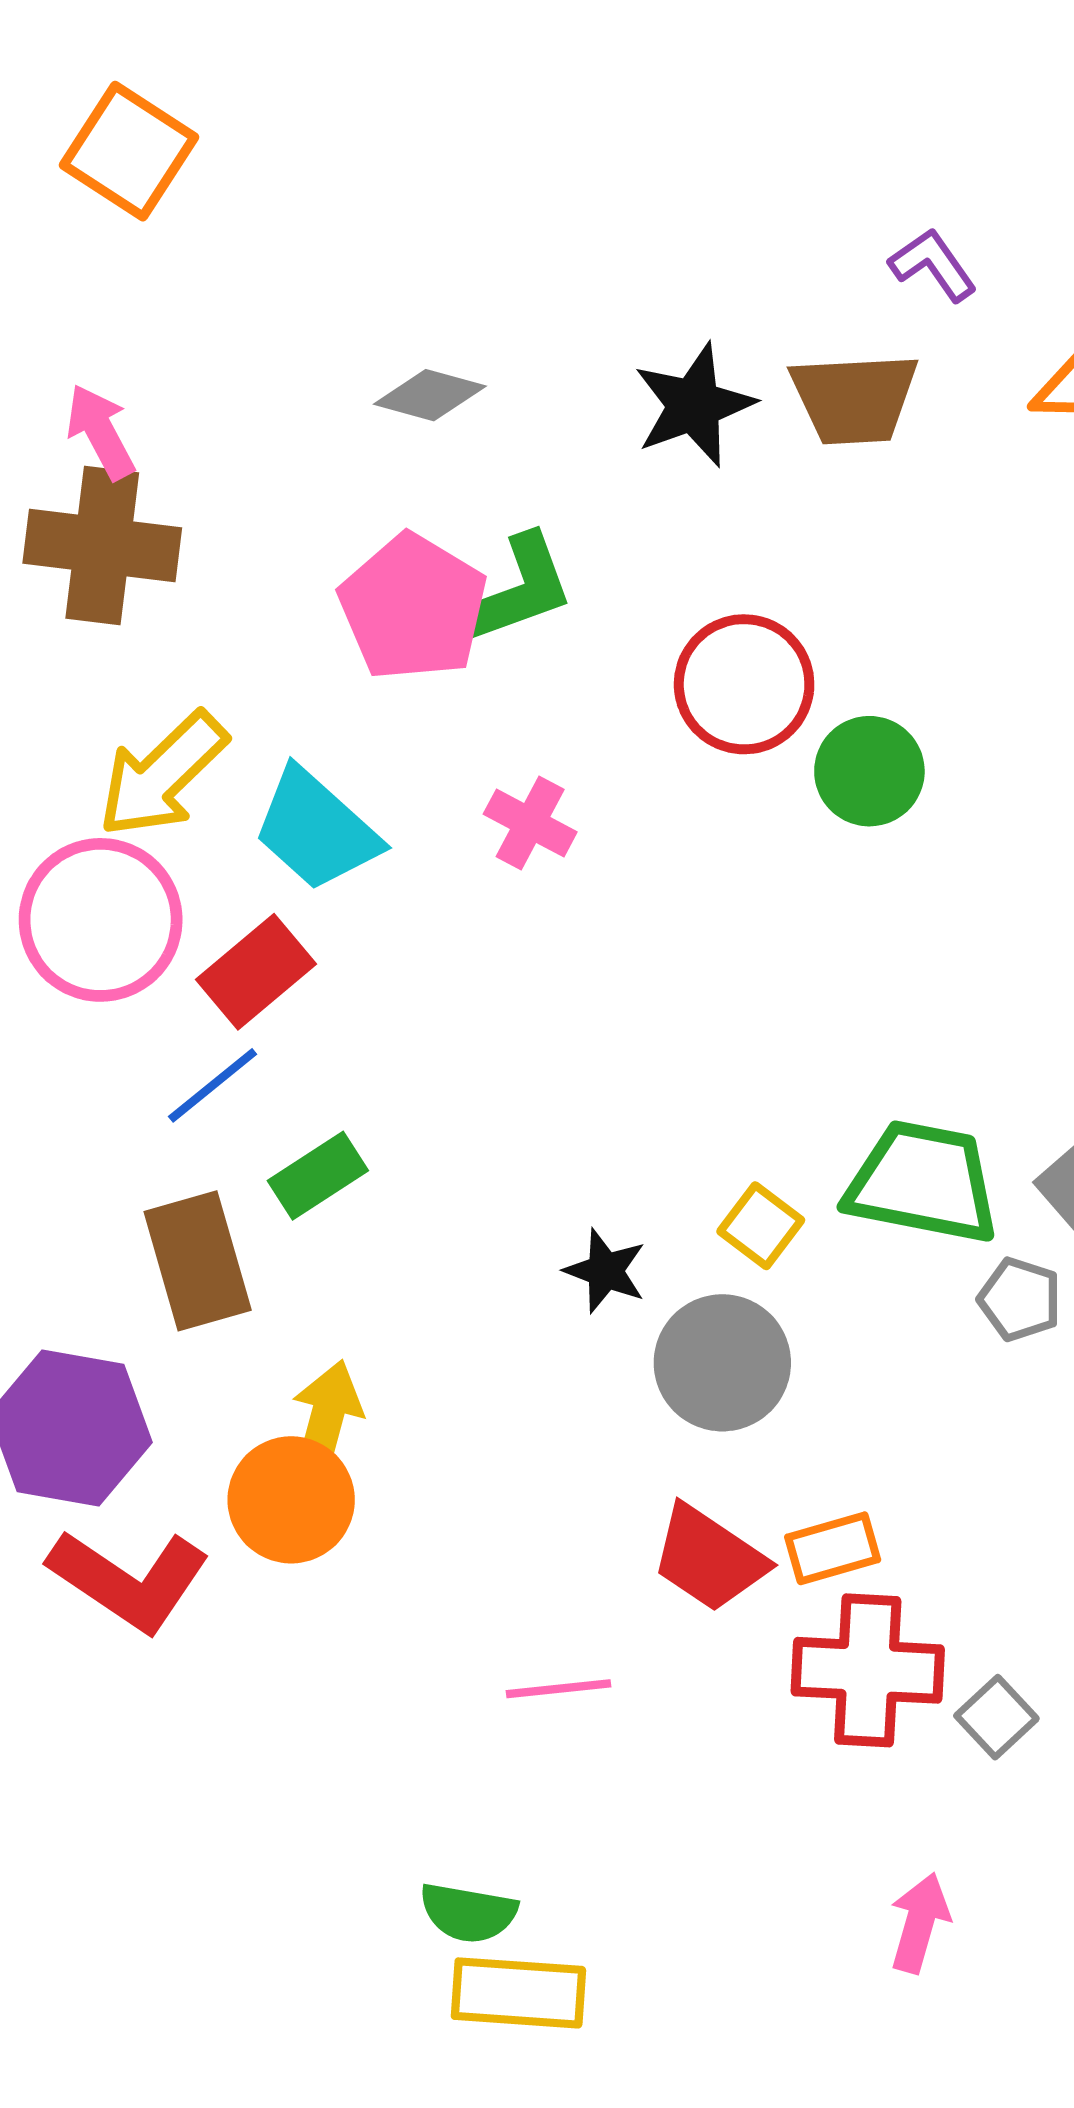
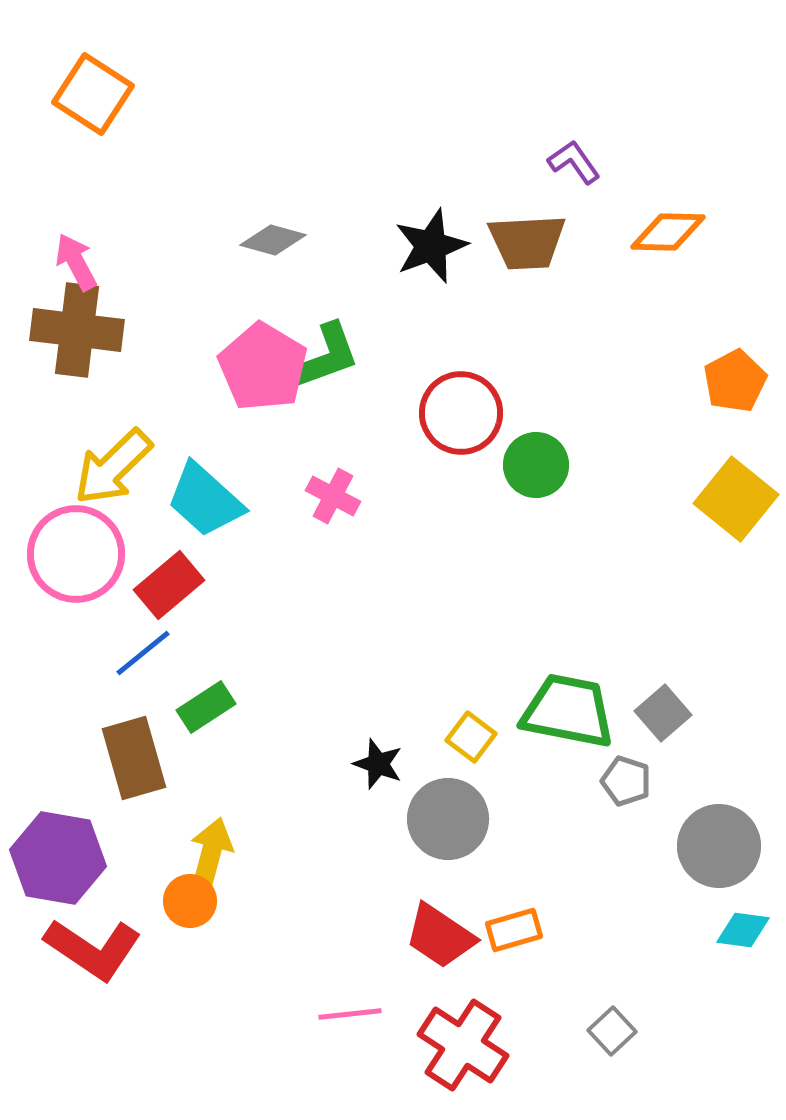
orange circle: (291, 1500) -> (190, 901), size x0.7
red cross: (868, 1670) -> (463, 1045), moved, turned 30

